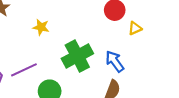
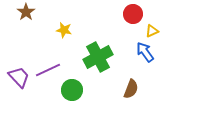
blue arrow: (115, 61) -> (145, 52), moved

